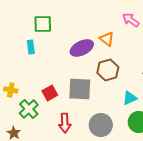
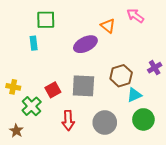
orange triangle: (107, 39) -> (108, 26), moved
brown hexagon: (108, 70) -> (121, 76), moved

